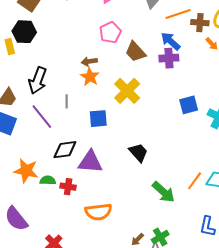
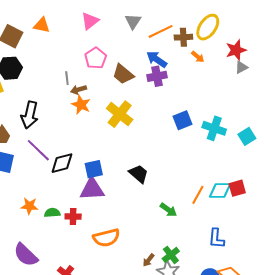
gray line: (67, 101) -> (67, 78), moved
blue square: (98, 119) -> (94, 169), moved
black diamond: (65, 150) -> (62, 163), moved
orange star: (26, 171) -> (29, 206), size x0.7
green arrow: (163, 192) -> (168, 210), size x0.7

